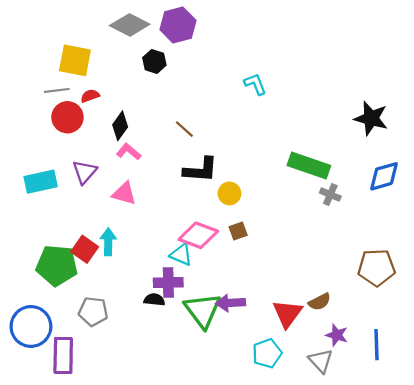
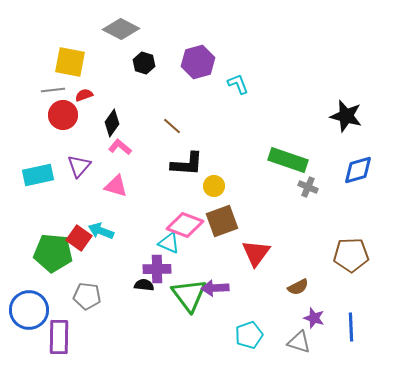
purple hexagon: (178, 25) -> (198, 62), moved
brown square: (238, 231) -> (222, 221), size x1.8
cyan arrow: (108, 242) -> (101, 231), turned -70
red triangle: (287, 314) -> (256, 253), moved
gray triangle: (321, 361) -> (299, 342), turned -30

